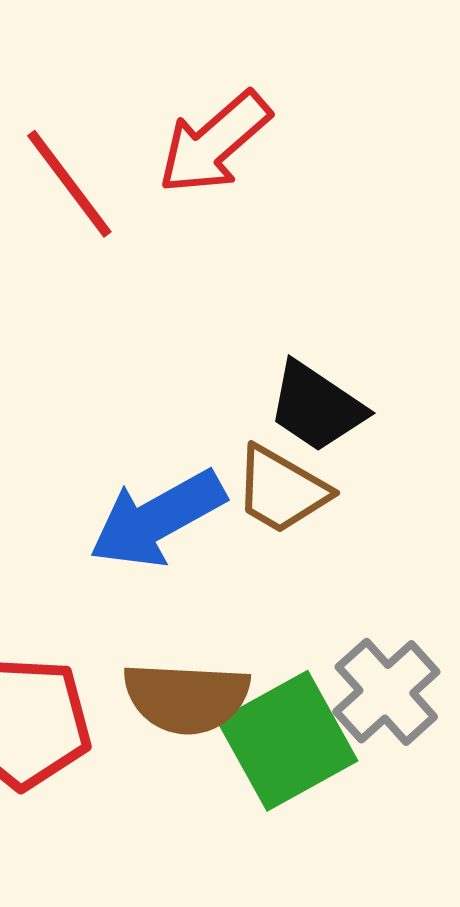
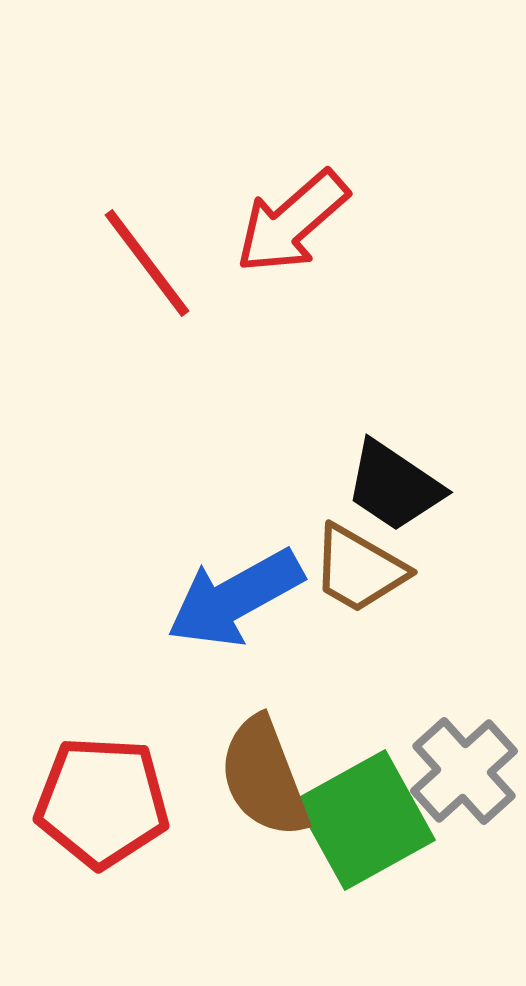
brown semicircle: (186, 698) -> (264, 777), turned 66

